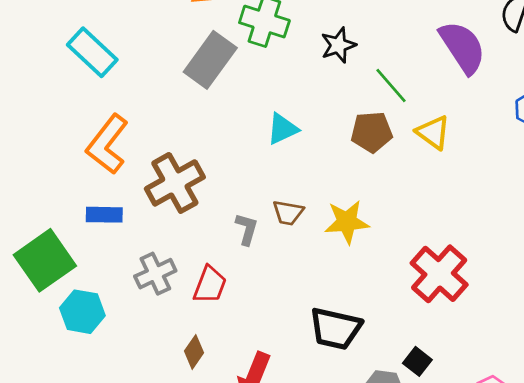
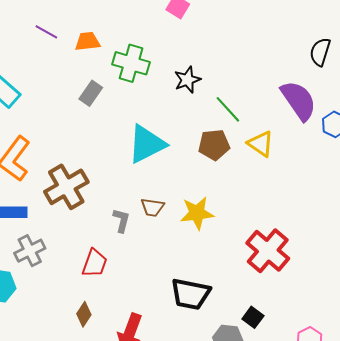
purple semicircle: (463, 47) -> (299, 100), moved
gray rectangle: (210, 60) -> (91, 93), size x0.6
cyan triangle: (282, 129) -> (147, 144), size x1.6
gray cross: (155, 274) -> (30, 251), moved

